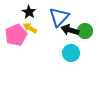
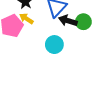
cyan circle: (71, 53) -> (54, 45), moved

